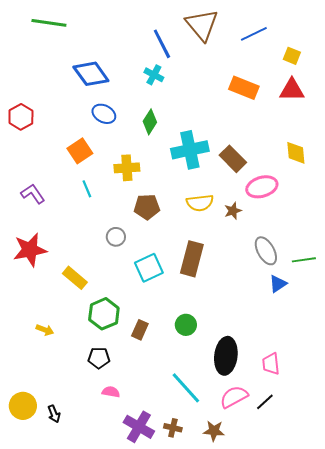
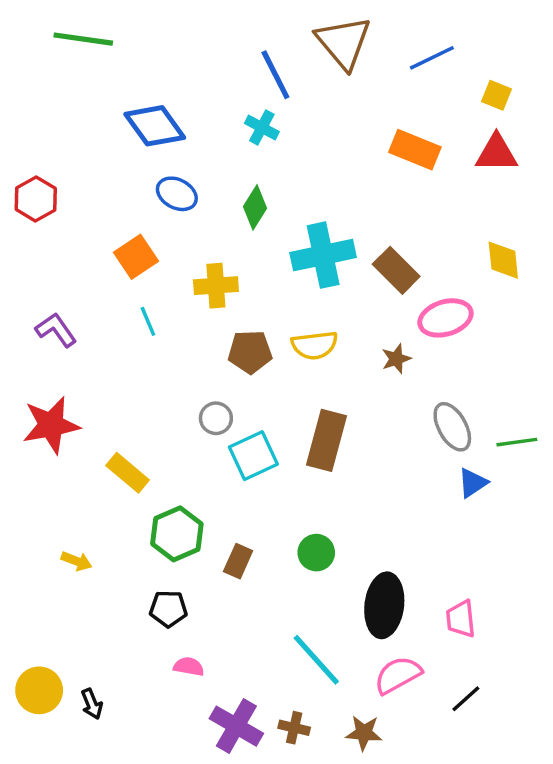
yellow semicircle: (200, 203) -> (315, 345), moved
gray circle: (116, 237) -> (216, 418), moved
black line: (265, 402) -> (466, 699), moved

